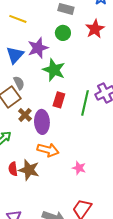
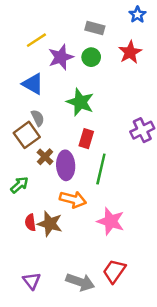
yellow line: (18, 19) -> (36, 40), turned -54
purple star: (38, 48) -> (61, 57), moved
blue triangle: (15, 55) -> (33, 84), turned -42
green line: (85, 103) -> (101, 169), moved
pink star: (79, 168) -> (111, 221), size x1.6

